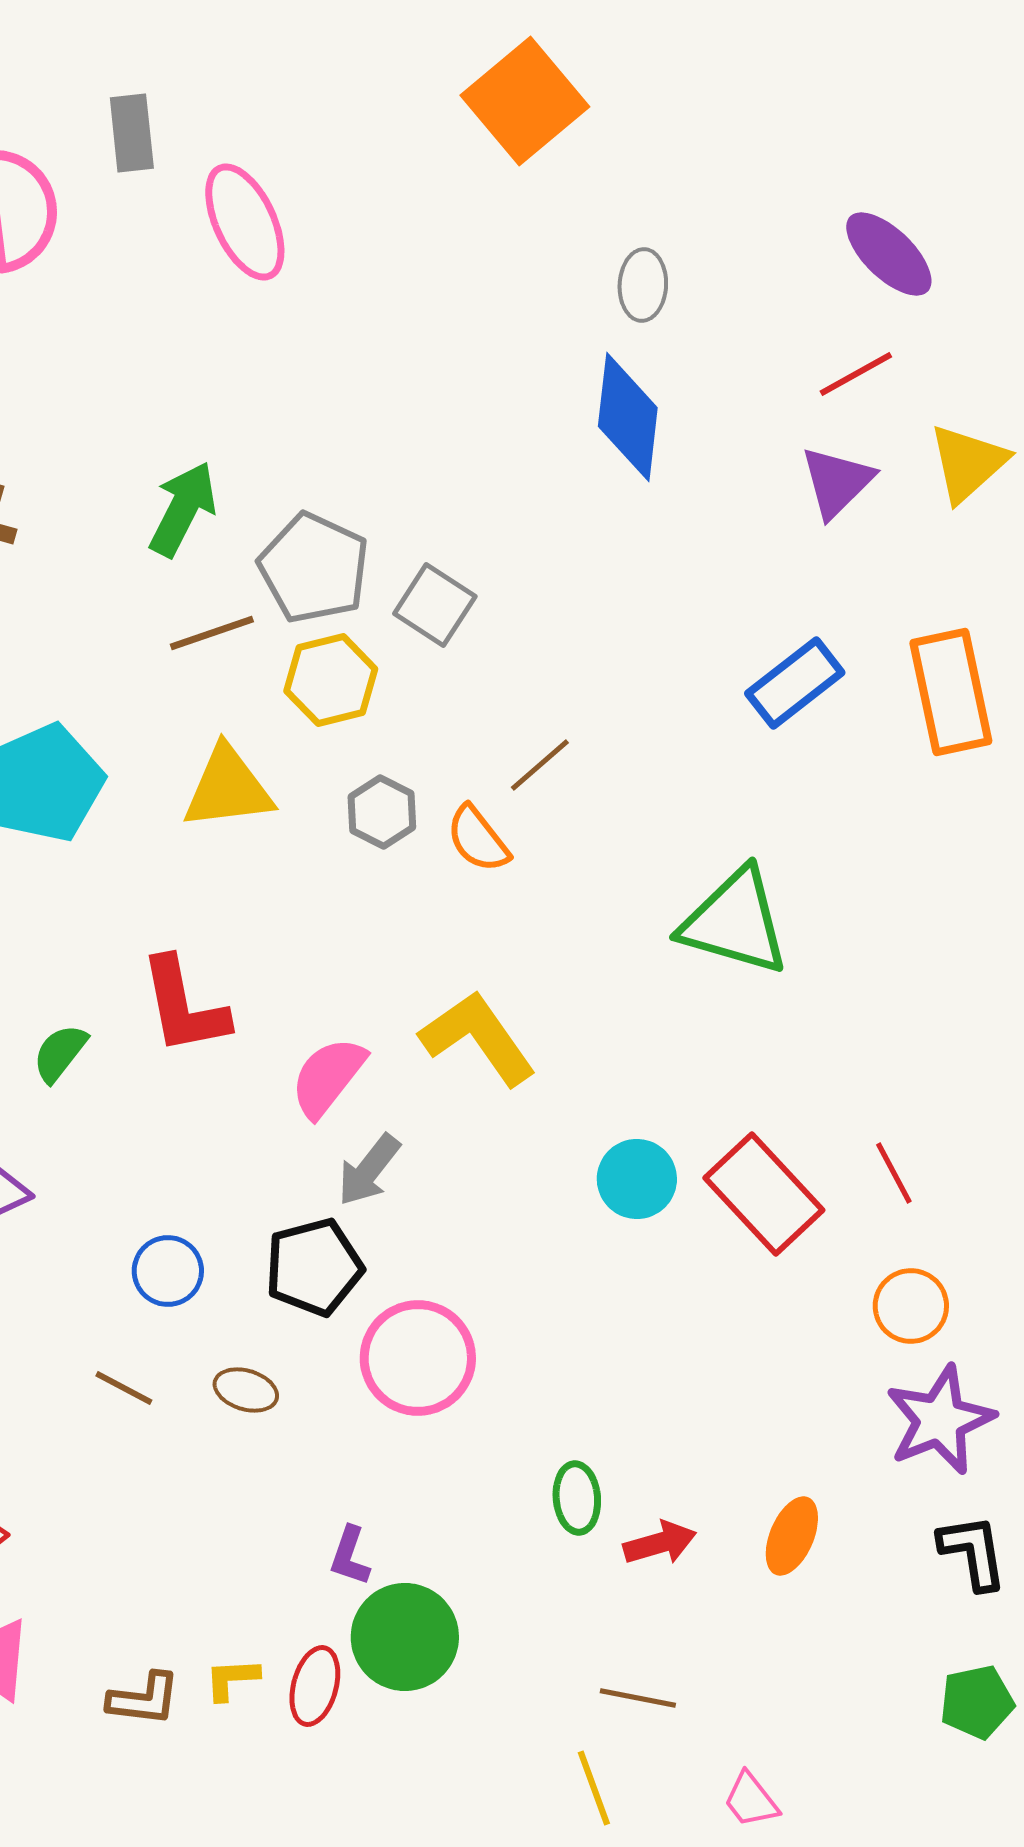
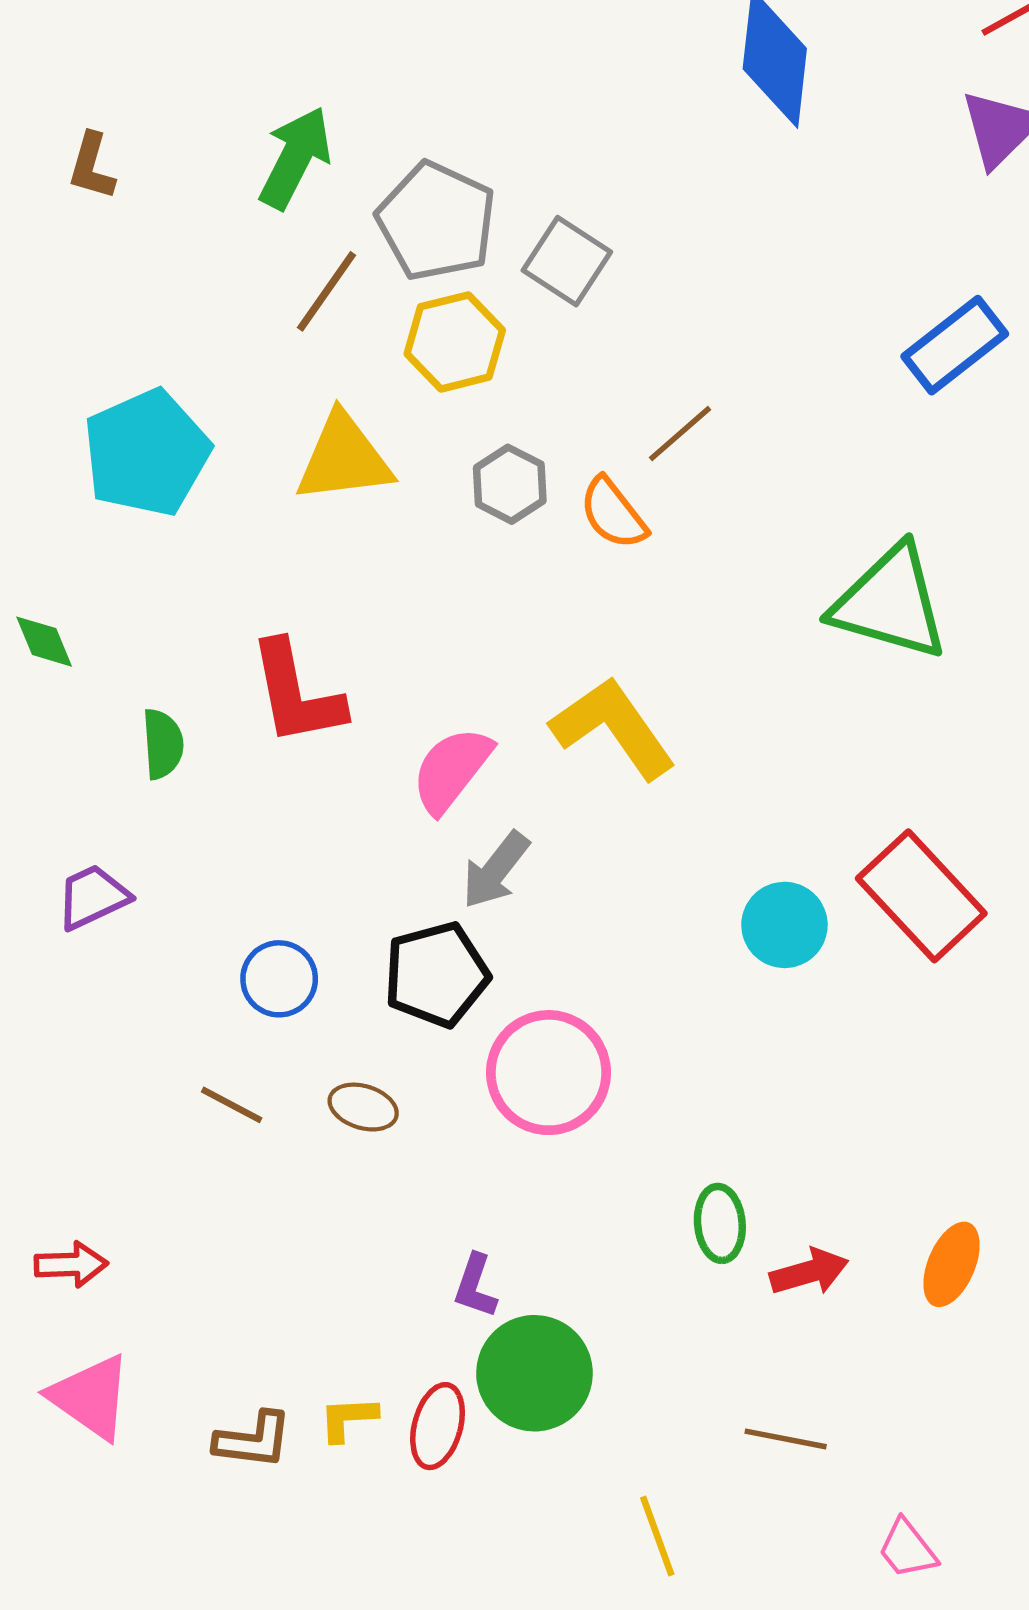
brown line: (212, 633) -> (327, 291), turned -36
green semicircle: (60, 1053) -> (163, 744), turned 138
cyan circle: (637, 1179) -> (784, 925), moved
yellow line: (594, 1788) -> (657, 1536), moved

